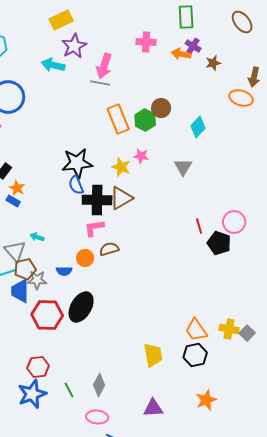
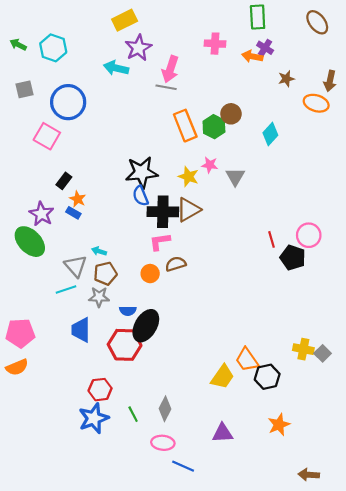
brown star: (213, 63) -> (286, 79), moved
gray triangle: (183, 167) -> (235, 177), moved
brown pentagon: (25, 269) -> (105, 274), moved
blue semicircle: (64, 271) -> (128, 311), moved
blue trapezoid: (20, 291) -> (81, 330), moved
red hexagon: (47, 315) -> (125, 345), moved
orange trapezoid: (196, 330) -> (247, 360), moved
yellow trapezoid: (153, 355) -> (222, 377), turned 45

